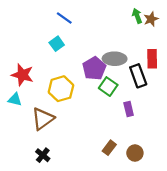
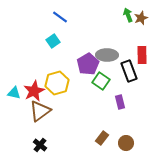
red star: (22, 75) -> (34, 91), moved, turned 30

